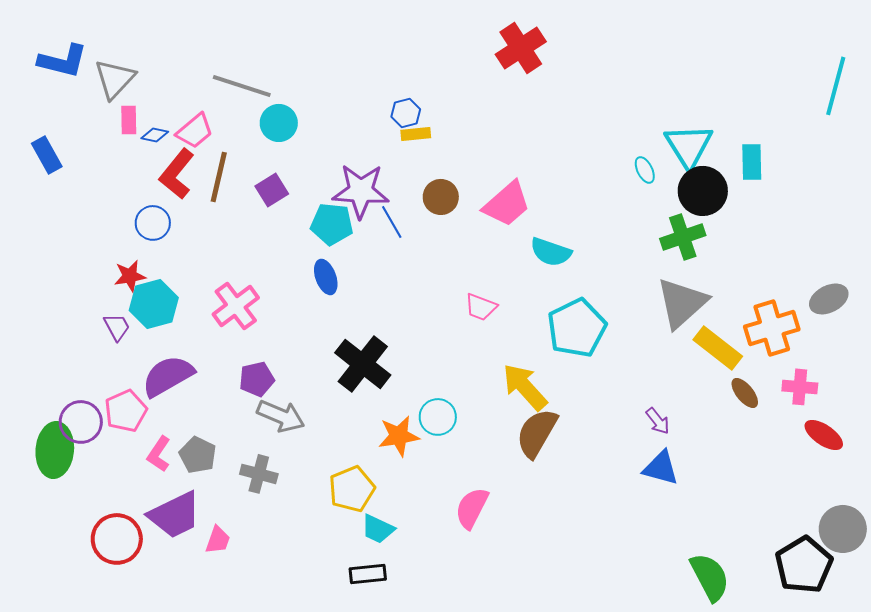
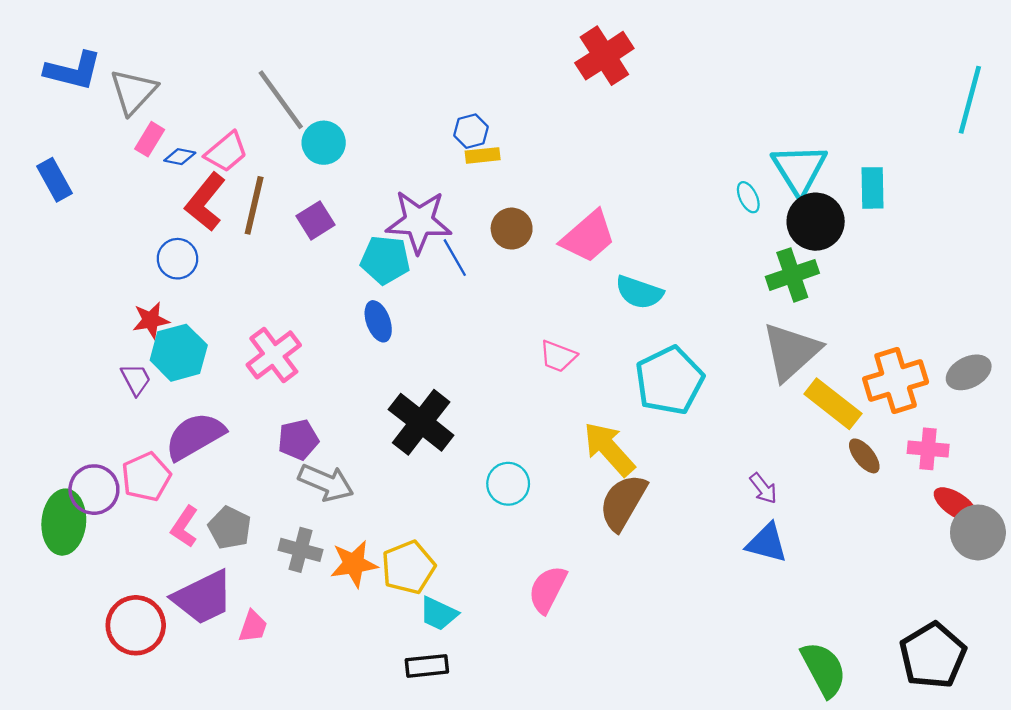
gray line: (242, 86) -> (281, 100), turned 36
pink rectangle: (129, 120) -> (150, 139), turned 32
gray ellipse: (829, 299) -> (969, 372), moved
orange star: (399, 436) -> (354, 564), moved
gray circle: (843, 529) -> (978, 532), moved

